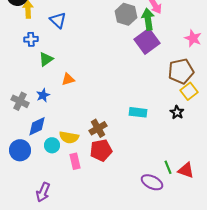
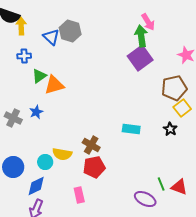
gray hexagon: (126, 14) -> (70, 31), moved
orange triangle: (68, 79) -> (54, 85), moved, size x1.5
blue diamond: (37, 126) -> (36, 186), moved
brown cross: (98, 128) -> (91, 145), turned -30
pink rectangle: (75, 161) -> (79, 195), moved

